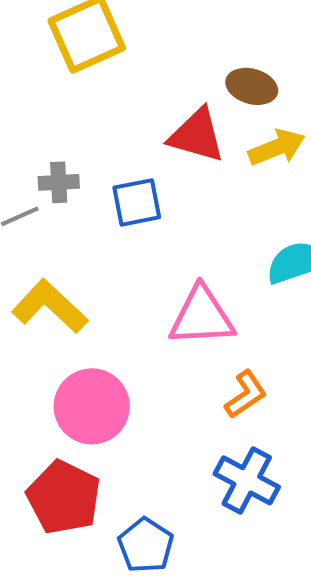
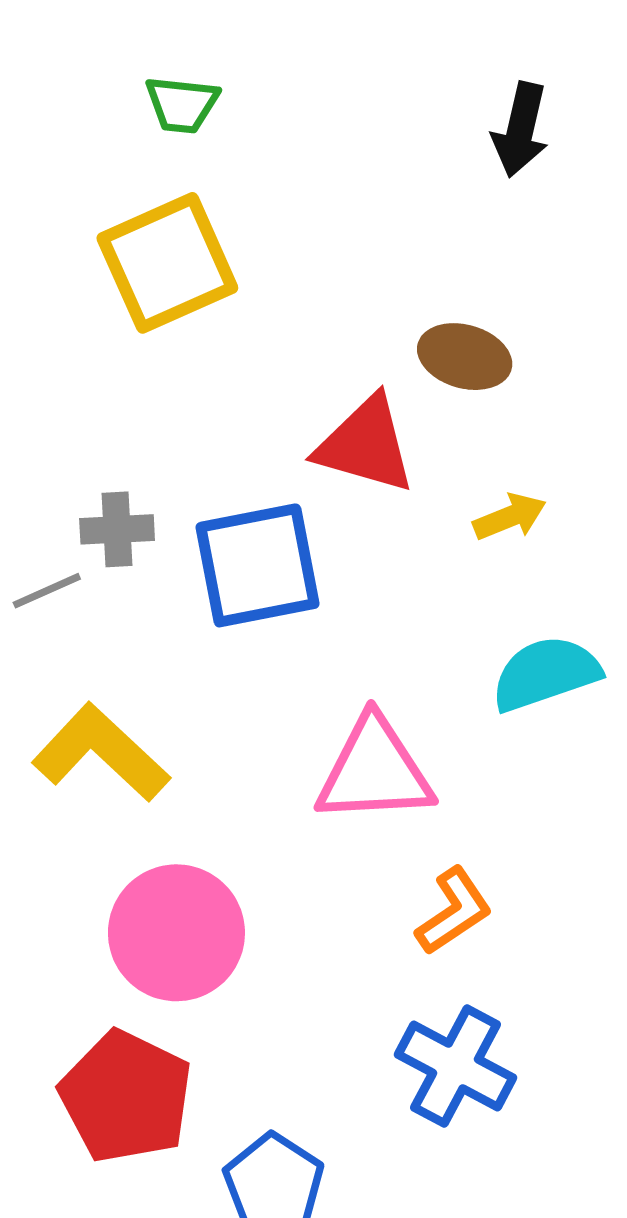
yellow arrow: (277, 147) -> (510, 517), moved, size x0.7
blue square: (137, 202) -> (258, 565), size x1.4

